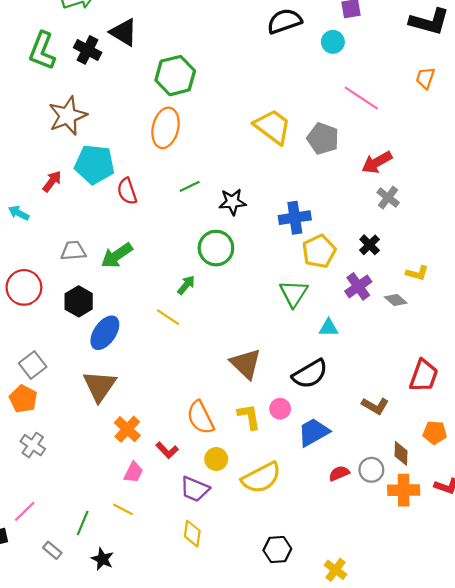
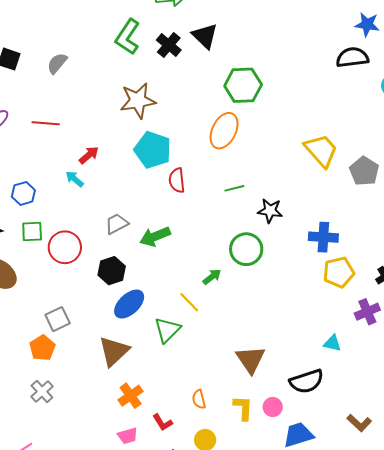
red arrow: (52, 181) -> (89, 155), moved
gray trapezoid: (73, 251) -> (117, 224), turned -35
green triangle: (294, 293) -> (167, 330), moved
orange semicircle: (200, 417) -> (199, 399), size x0.6
pink trapezoid: (133, 472) -> (128, 436), turned 35

